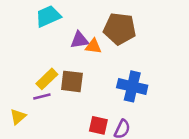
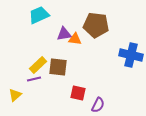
blue cross: (132, 86) -> (131, 55), moved
red square: (98, 125) -> (78, 93), moved

